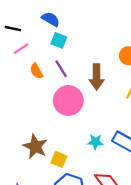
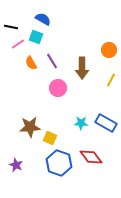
cyan square: (59, 40) -> (36, 37), moved
pink circle: (68, 101) -> (58, 88), size x0.7
brown star: (35, 147) -> (30, 127), turned -30

